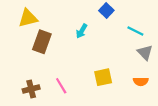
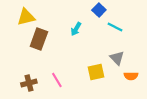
cyan line: (135, 31) -> (115, 27), moved
gray triangle: (145, 52) -> (117, 58), moved

